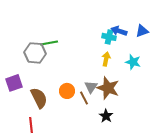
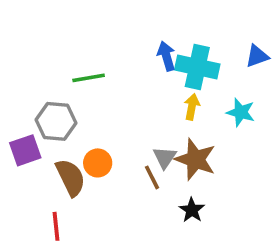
blue arrow: (119, 31) -> (166, 56), moved, turned 56
cyan cross: (109, 37) -> (197, 67), size x1.6
gray hexagon: (35, 53) -> (56, 121), moved
orange circle: (67, 91) -> (98, 163), moved

